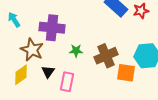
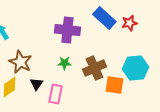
purple cross: (52, 28) -> (67, 30), moved

